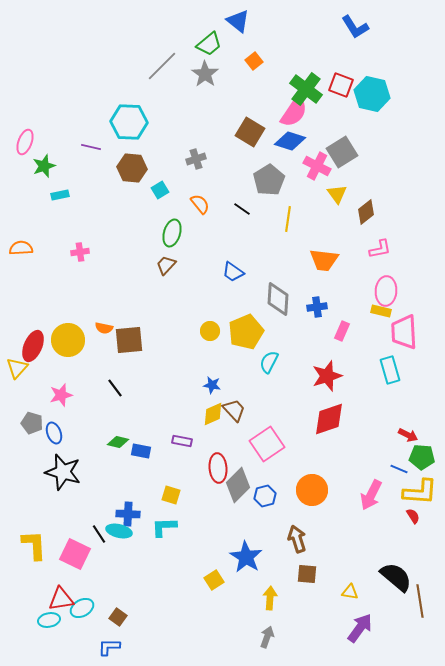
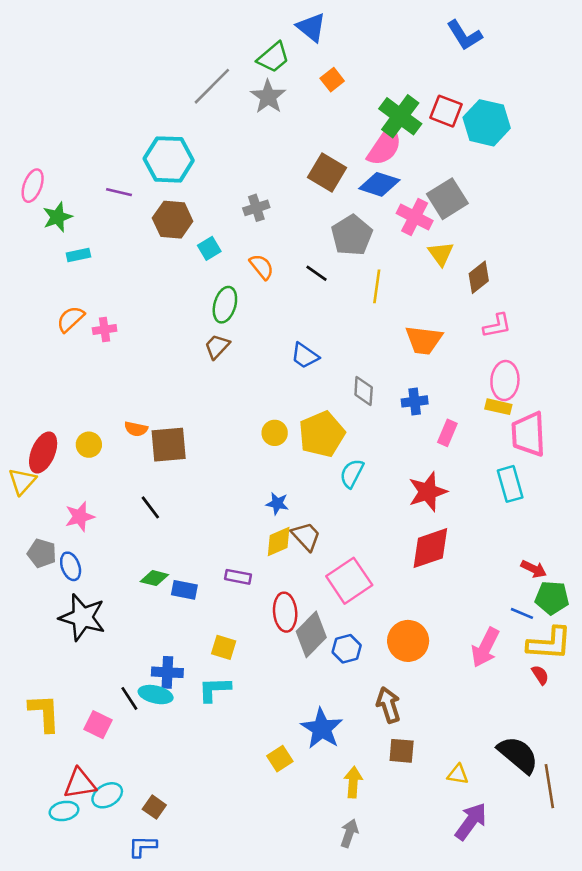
orange semicircle: (21, 248) -> (71, 319), moved, turned -40
gray diamond: (278, 299) -> (364, 391), size x0.7
yellow circle: (68, 340) -> (89, 445), size x0.6
pink square: (75, 554) -> (98, 725), size x0.7

